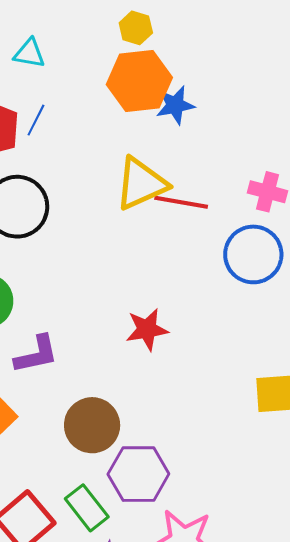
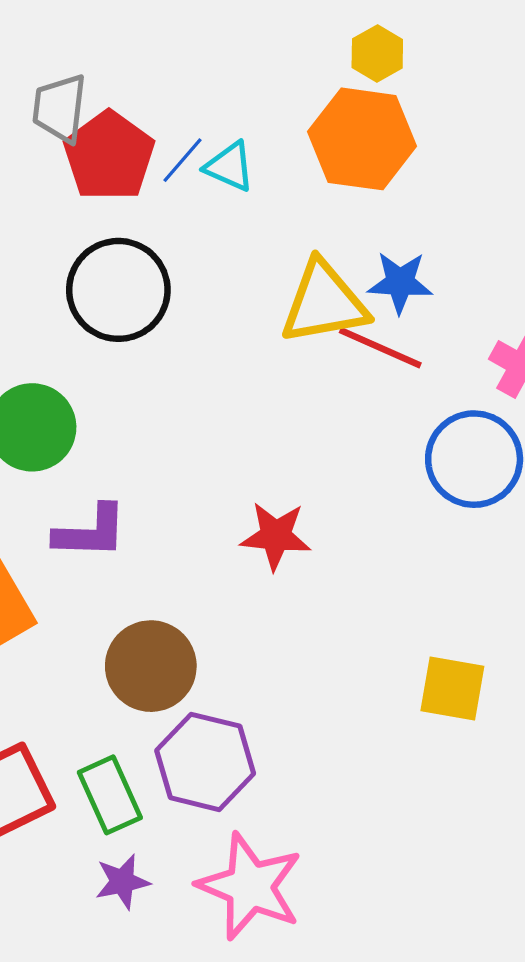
cyan triangle: (29, 53) -> (229, 167), moved
blue star: (175, 105) -> (400, 282), moved

